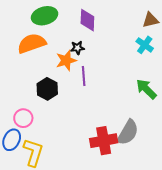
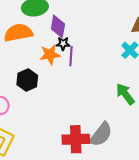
purple diamond: (87, 20) -> (58, 26), moved
purple line: (84, 76) -> (71, 56), moved

